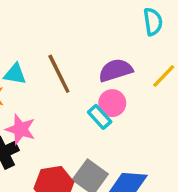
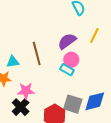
brown line: (59, 74) -> (37, 54), turned 30

